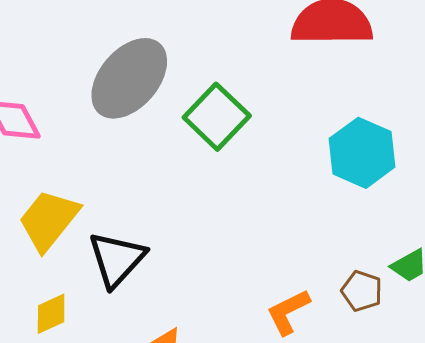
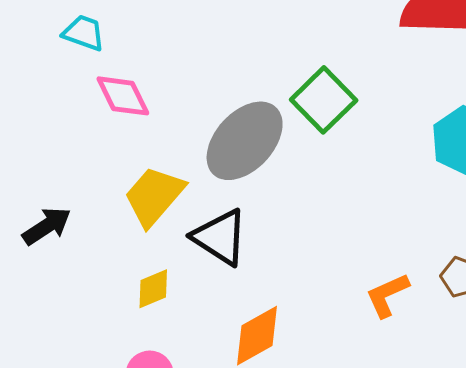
gray ellipse: (129, 78) -> (245, 141), moved
black triangle: (117, 259) -> (220, 237), turned -42

